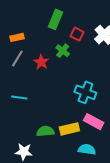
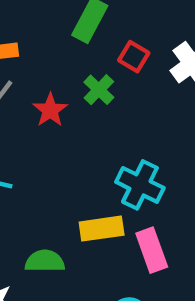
pink rectangle: (94, 122) -> (152, 250), turned 36
yellow rectangle: (69, 129) -> (102, 229), moved

